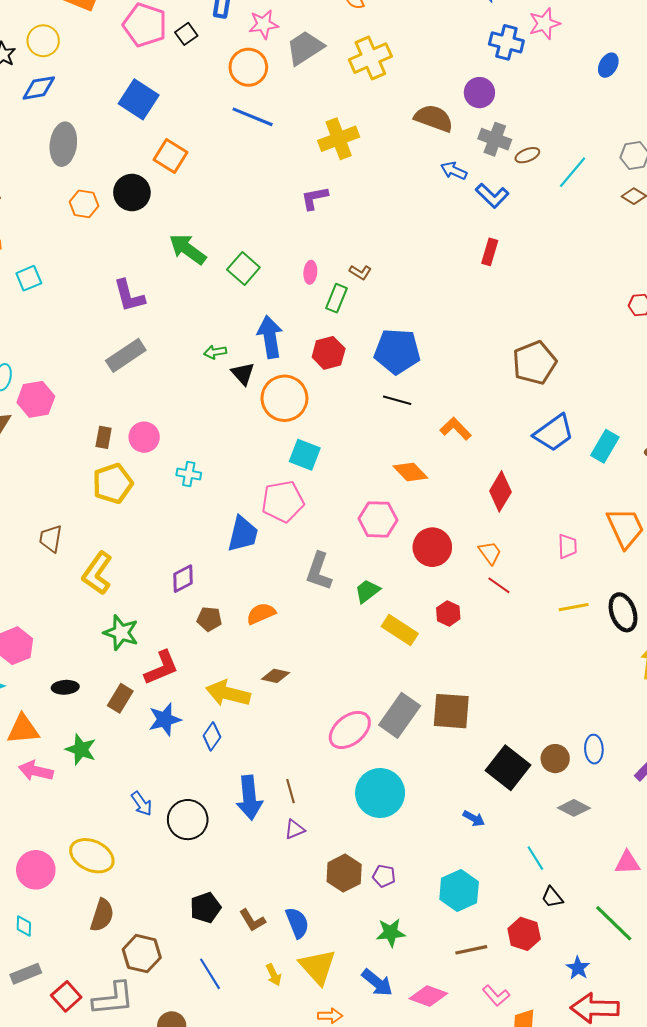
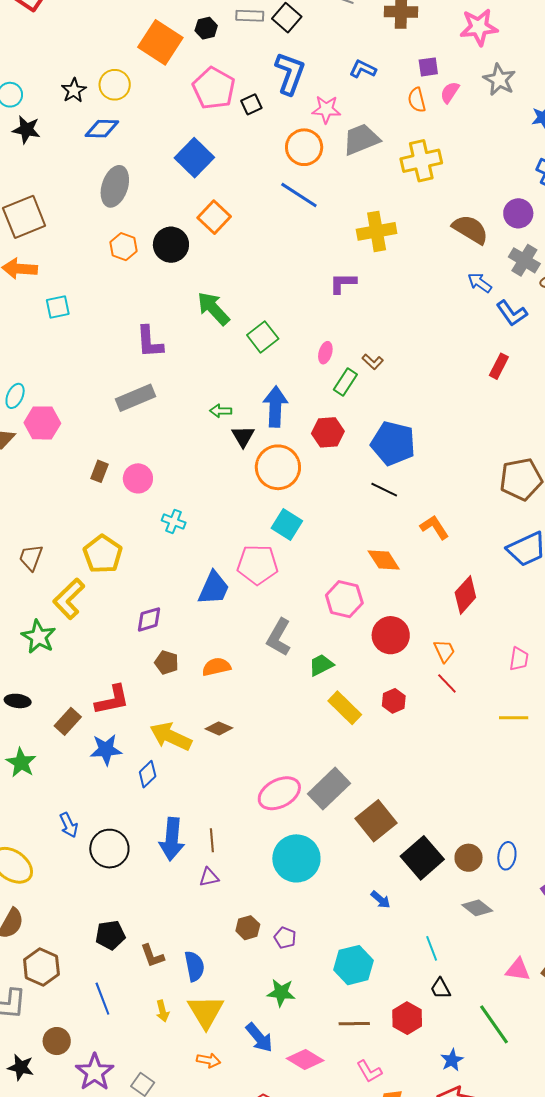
yellow pentagon: (113, 483) -> (103, 554), moved, turned -30
green star: (121, 633) -> (39, 637), moved
brown square: (451, 711) -> (376, 821), moved, turned 36
brown hexagon: (344, 873) -> (248, 928), size x0.7

